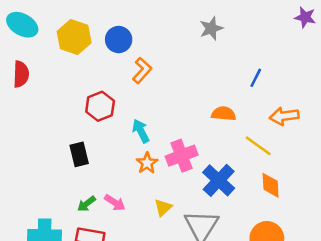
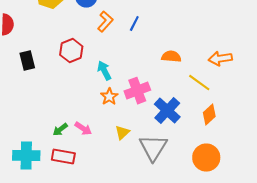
blue line: (256, 78) -> (134, 24), moved
black rectangle: (79, 154) -> (27, 61), moved
orange diamond: (271, 185) -> (209, 115), turned 50

